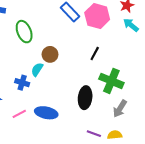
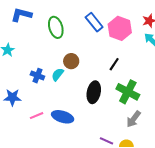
green ellipse: (24, 32) -> (56, 27), moved
blue cross: (22, 83) -> (37, 76), moved
black ellipse: (85, 98) -> (94, 92), moved

